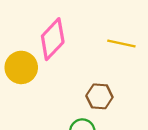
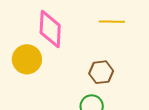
pink diamond: (53, 39) -> (50, 29), turned -30

